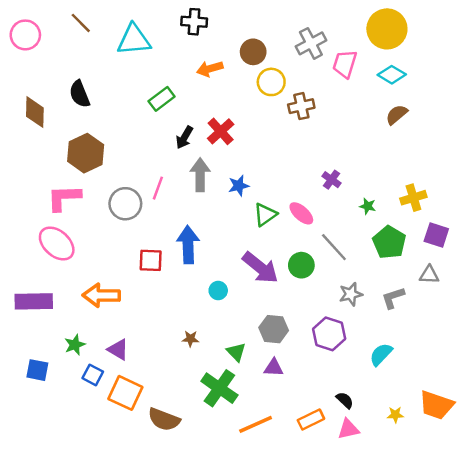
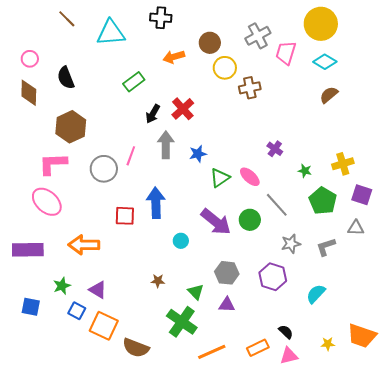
pink circle: (25, 35) -> (30, 59), moved, size x0.7

